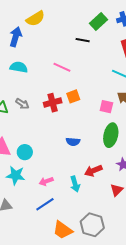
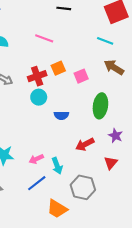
pink square: (106, 107) -> (81, 76), moved, turned -32
cyan circle: (25, 152) -> (39, 97), moved
cyan arrow: (75, 184) -> (57, 166), moved
gray hexagon: (92, 225) -> (83, 187), moved

